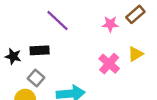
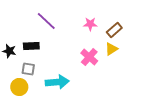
brown rectangle: (135, 14) -> (114, 30), moved
gray square: (36, 78) -> (28, 69), turned -32

